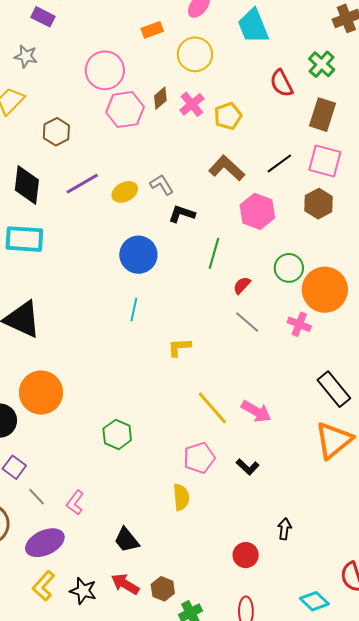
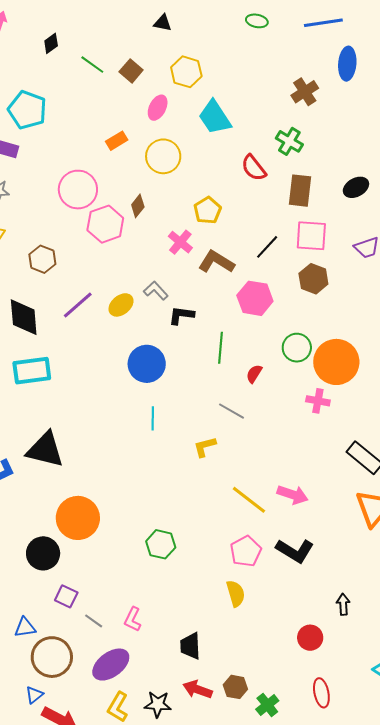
pink cross: (192, 104) -> (180, 242), moved
gray line: (247, 322) -> (231, 411), moved
black L-shape: (248, 467) -> (295, 551), size x1.6
black trapezoid: (127, 540) -> (190, 646), turned 48

